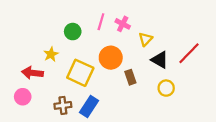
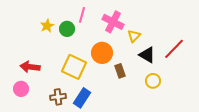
pink line: (101, 22) -> (82, 15), moved
pink cross: (123, 24) -> (113, 22), size x1.5
yellow star: (51, 54) -> (47, 26), moved

